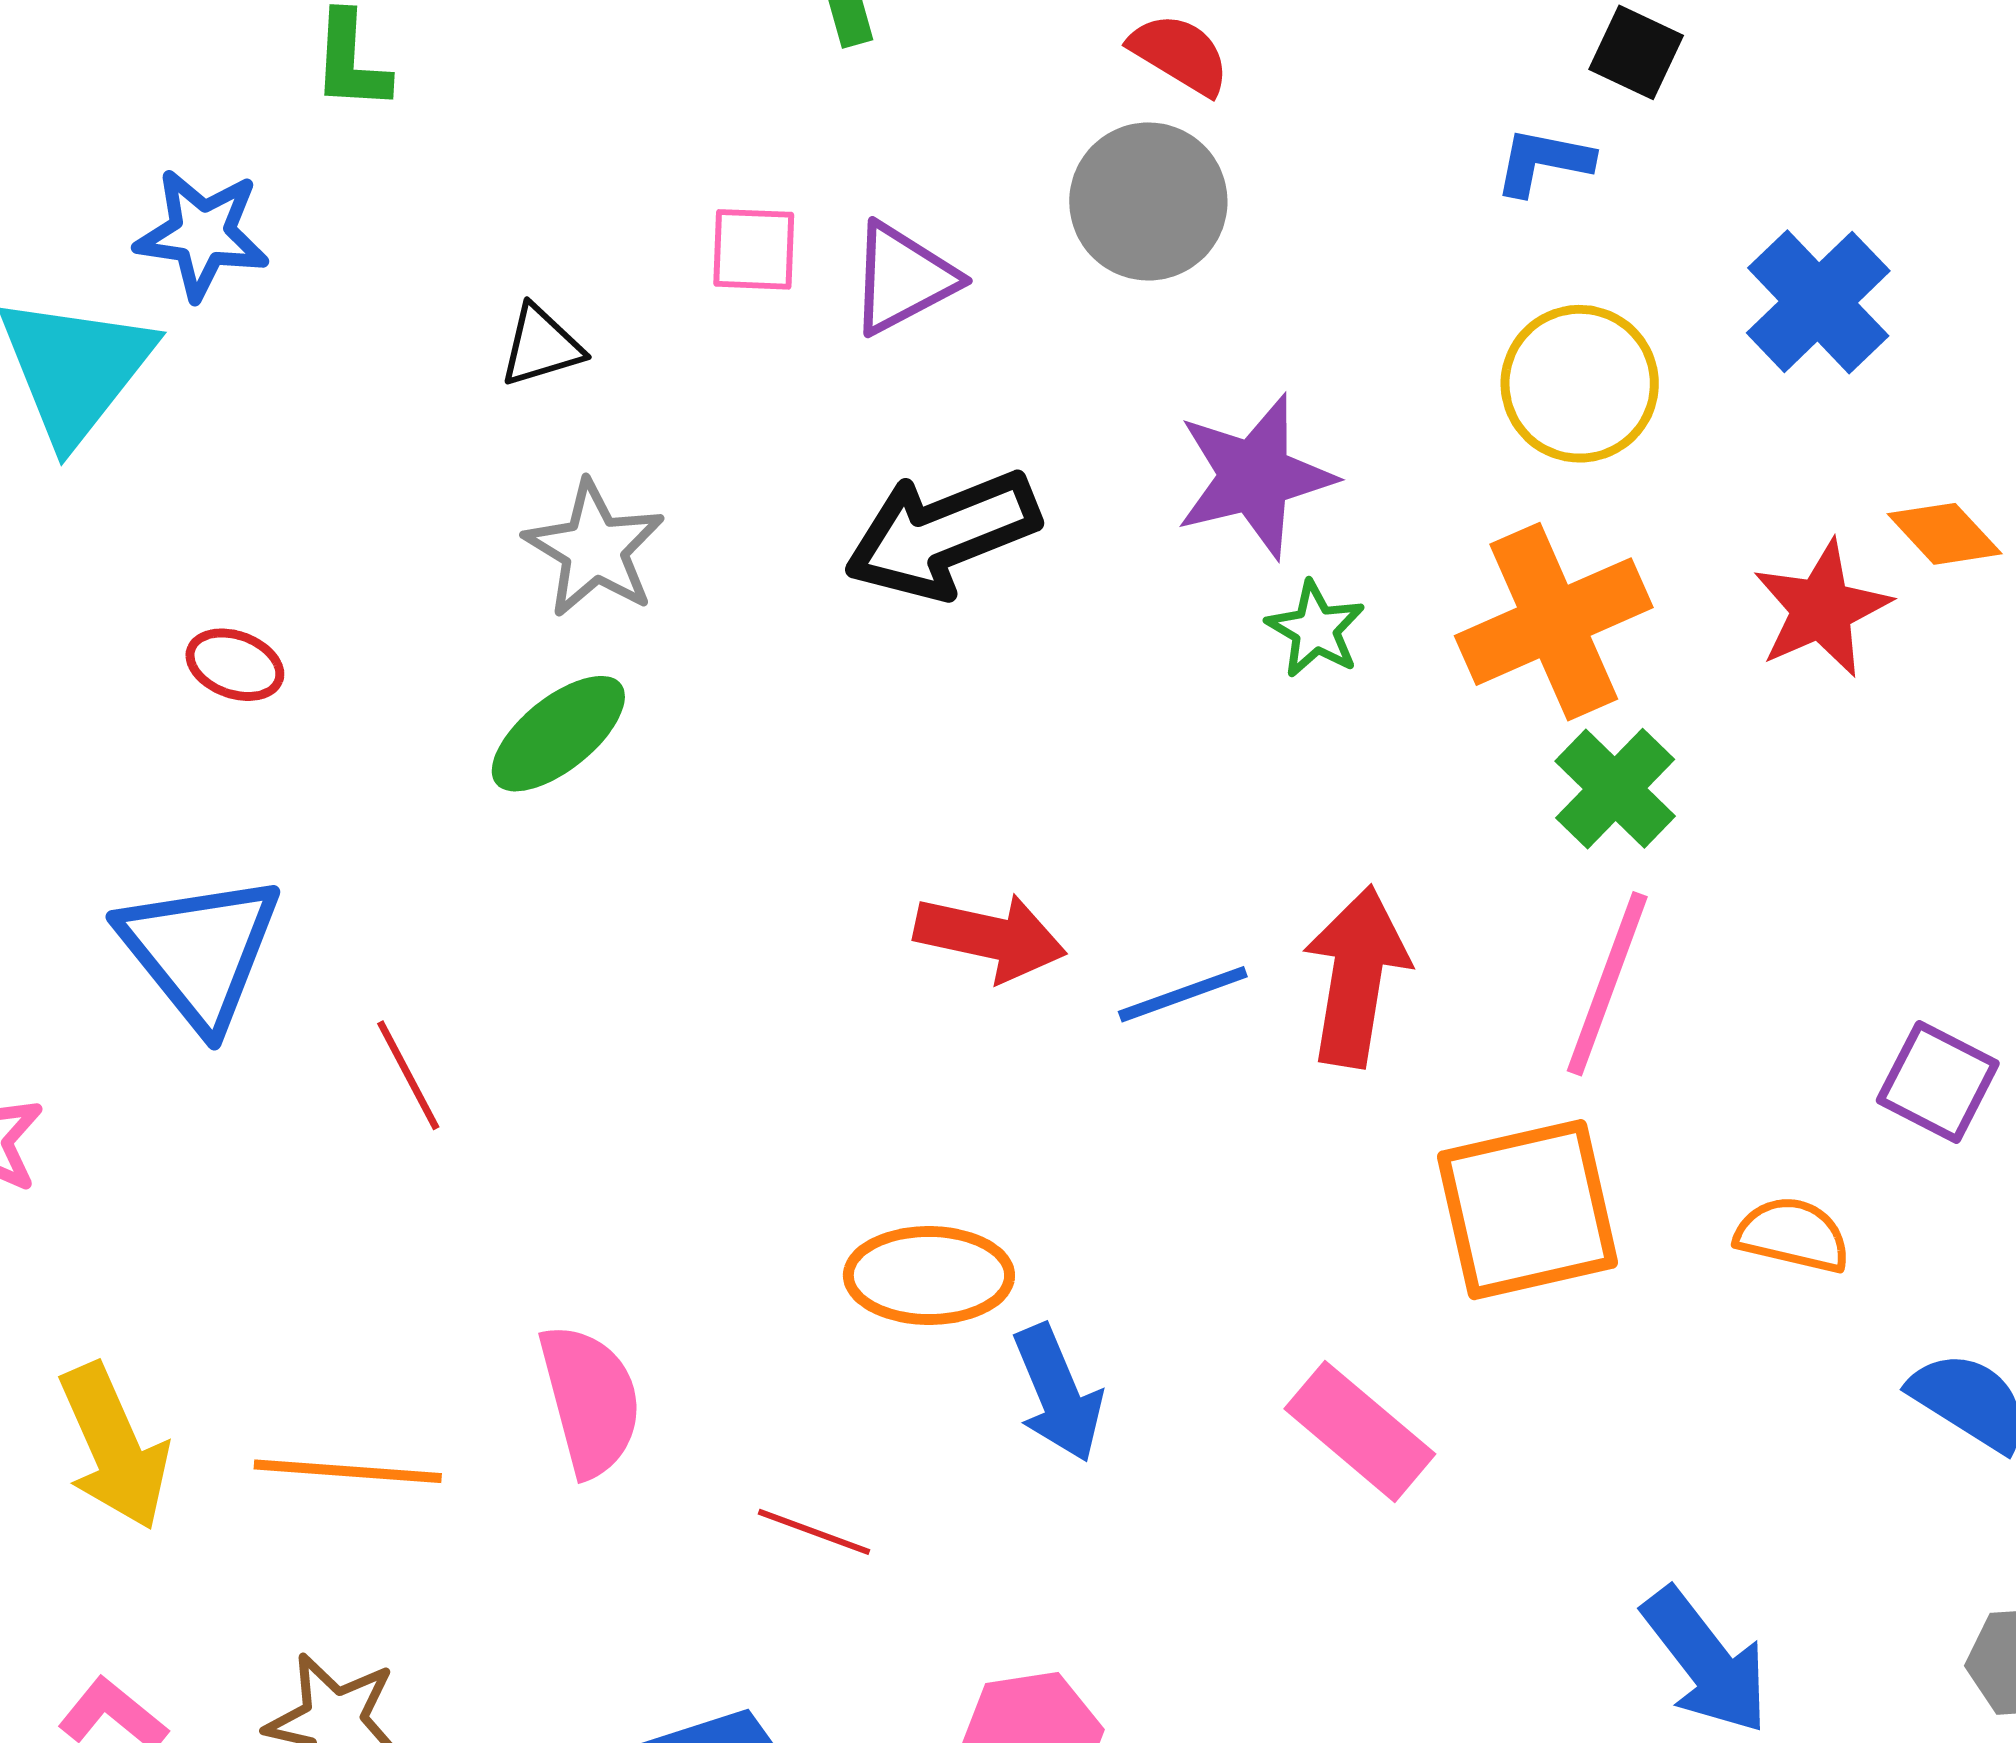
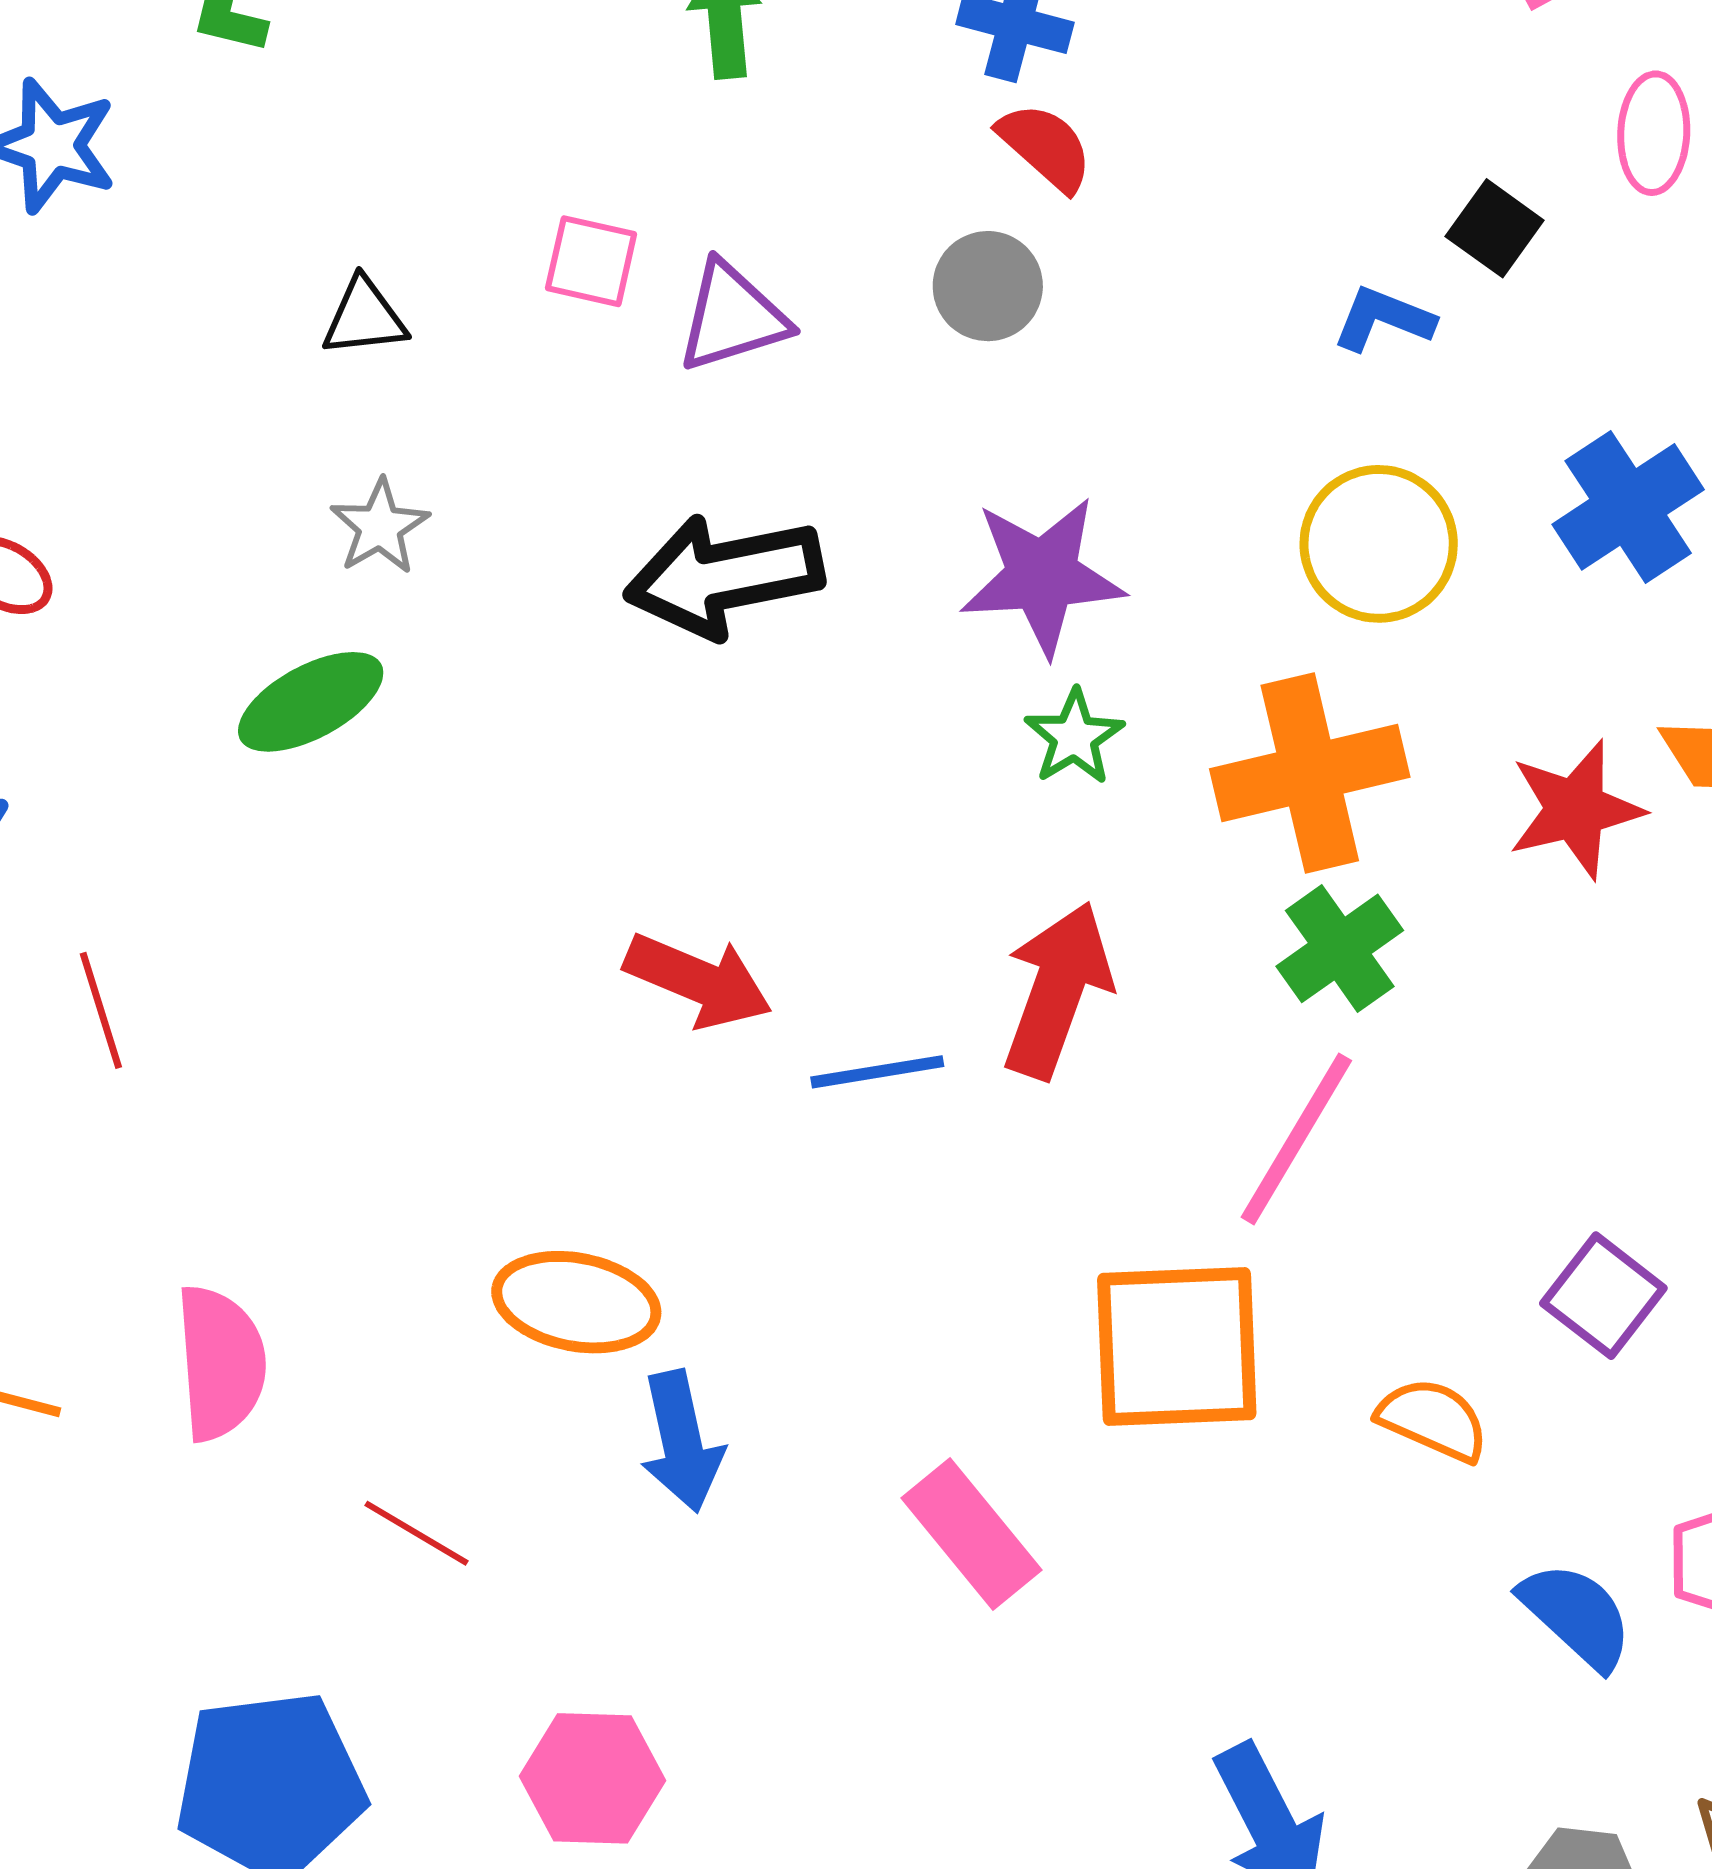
gray circle: (1148, 201) -> (988, 286), size x0.7
gray star: (594, 549) -> (380, 527), size x0.7
red arrow: (1356, 976) -> (1057, 990), moved

